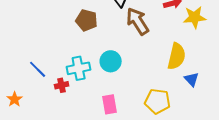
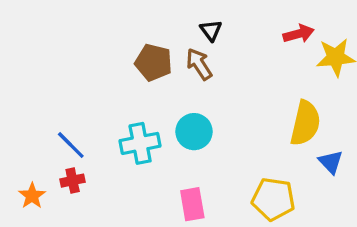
brown arrow: (138, 21) -> (199, 64), moved, size x0.7
red cross: (62, 85) -> (73, 181), moved

